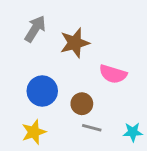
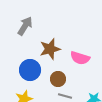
brown star: (75, 43) -> (50, 49), moved

